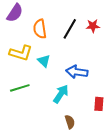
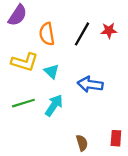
cyan arrow: (61, 94) -> (54, 105), moved
red rectangle: (99, 104) -> (116, 138), moved

